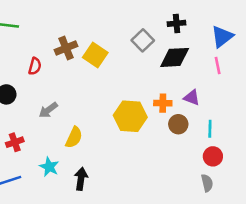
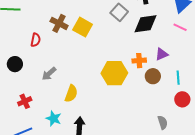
brown cross: (66, 48) -> (59, 23), turned -36
pink line: (218, 66) -> (180, 27), turned -48
purple triangle: (192, 98) -> (162, 54), turned -40
gray semicircle: (207, 183) -> (163, 122), moved

